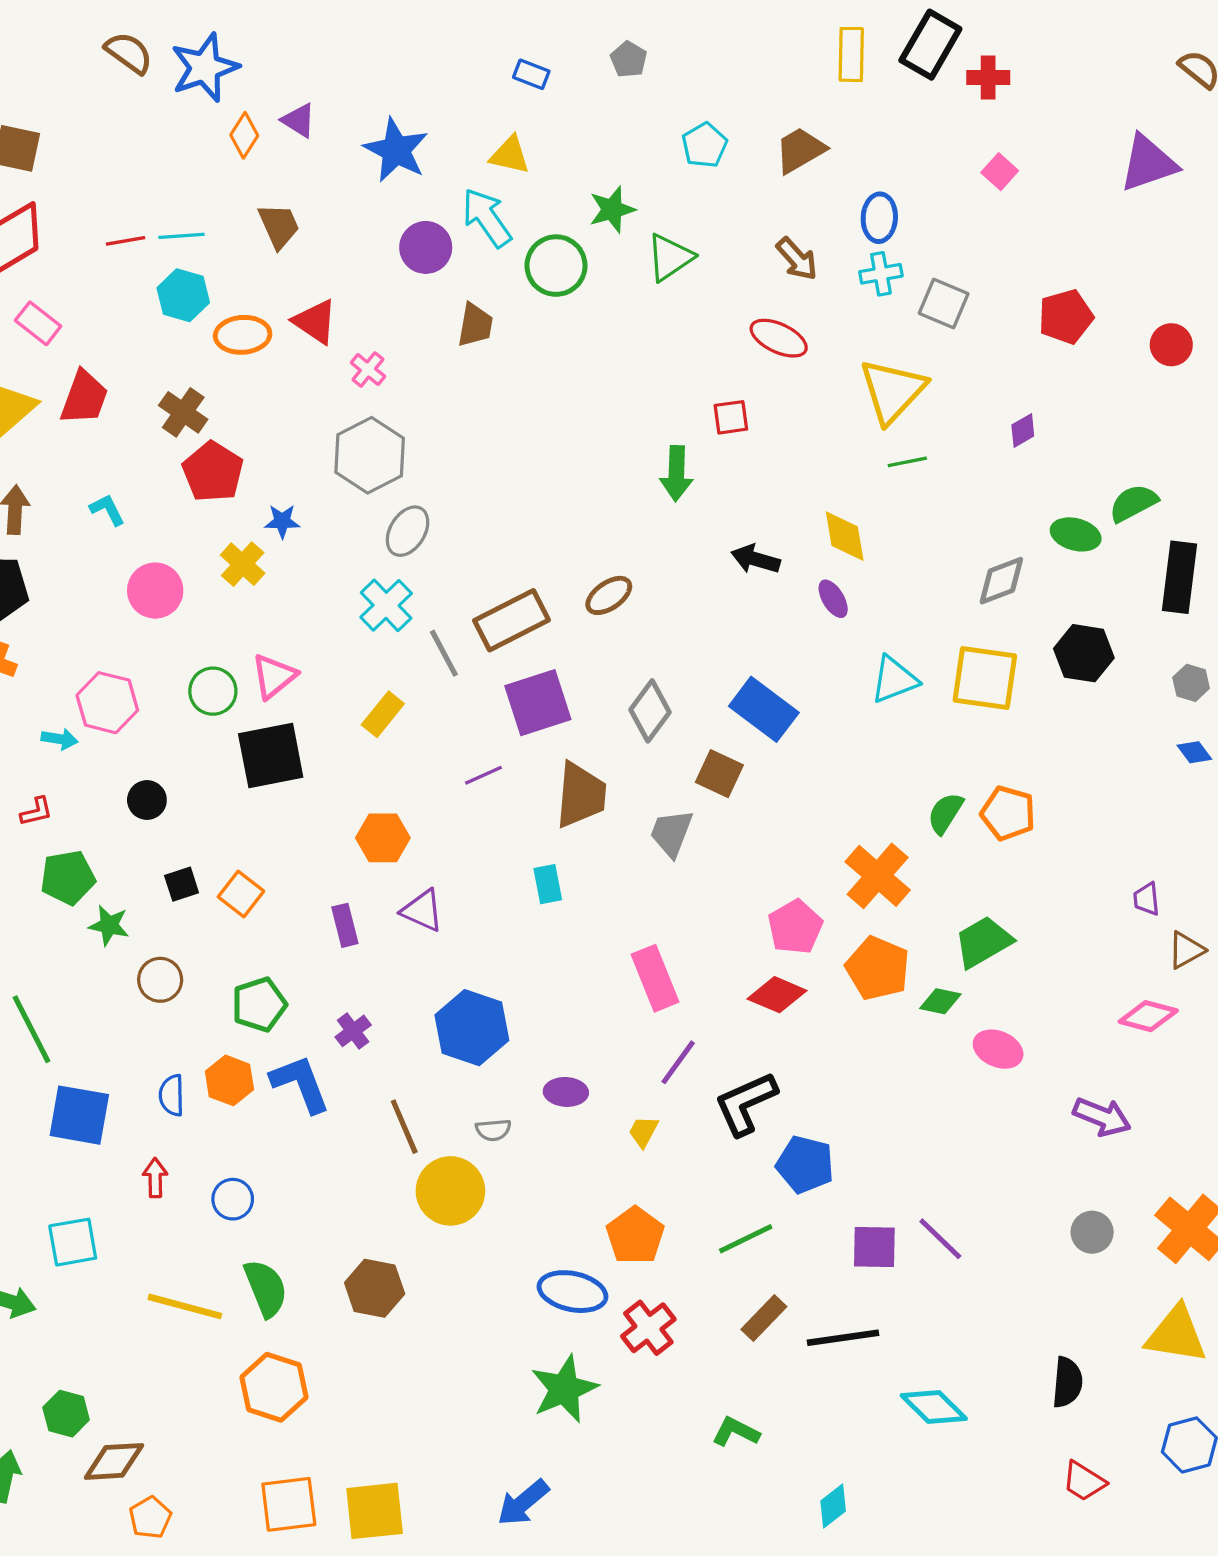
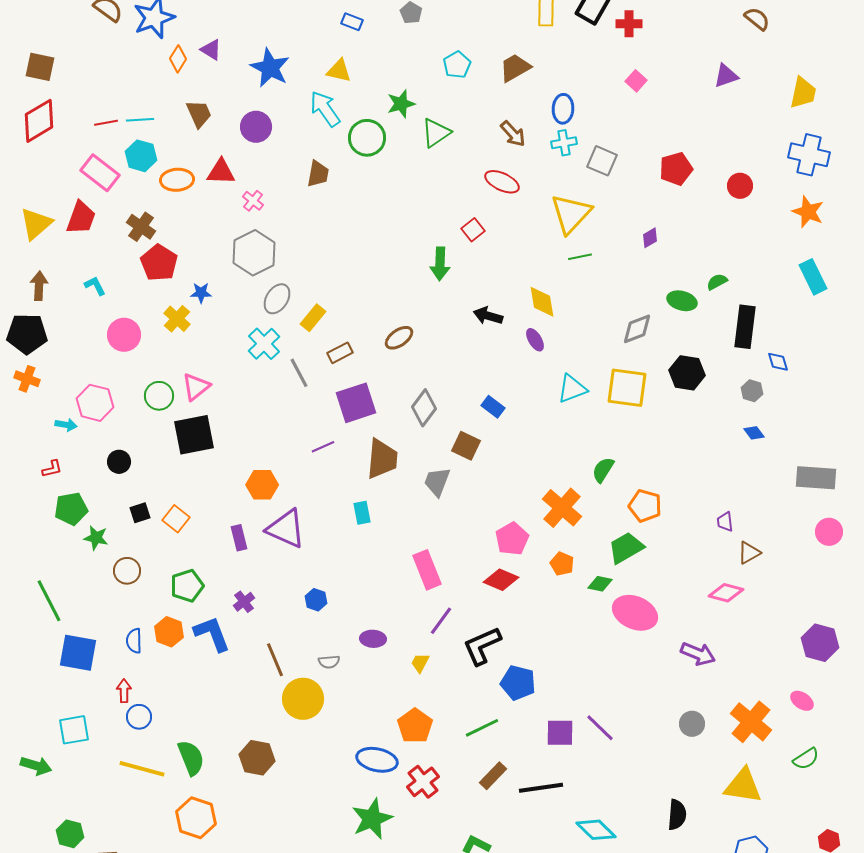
purple triangle: (1148, 163) -> (726, 76), size x0.7
purple circle: (426, 247) -> (256, 127), moved
red triangle: (315, 322) -> (221, 172), turned -32
pink rectangle: (38, 323) -> (100, 173), moved, size x1.4
red square: (731, 417) -> (473, 230), turned -30
green semicircle: (1133, 503) -> (717, 282), size x0.7
brown rectangle: (511, 620) -> (340, 353), size x0.6
blue rectangle: (764, 709) -> (493, 407), size x0.6
yellow rectangle: (383, 714) -> (313, 318), moved
orange pentagon: (1008, 813) -> (645, 506), moved
purple triangle: (422, 911) -> (286, 529), size x1.5
orange pentagon: (878, 968) -> (562, 564), size x0.6
blue hexagon: (472, 1028) -> (316, 600), size x0.5
pink ellipse: (998, 1049) -> (635, 613), size x1.5
blue circle: (233, 1199) -> (139, 717), moved

